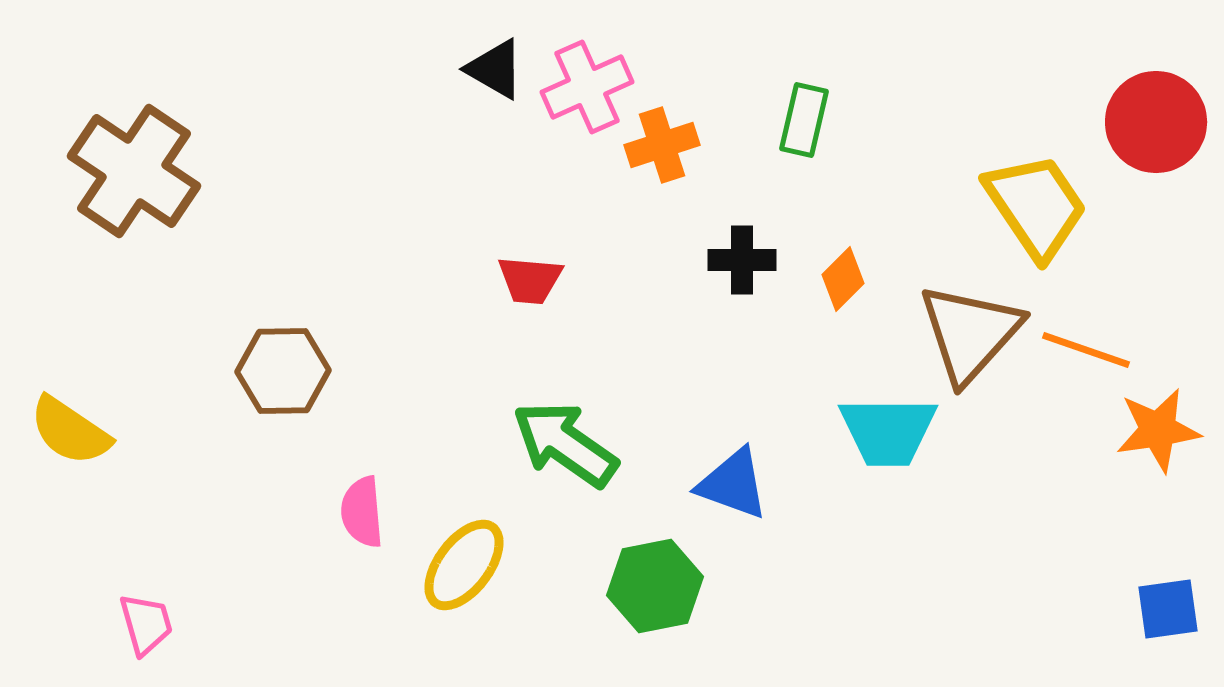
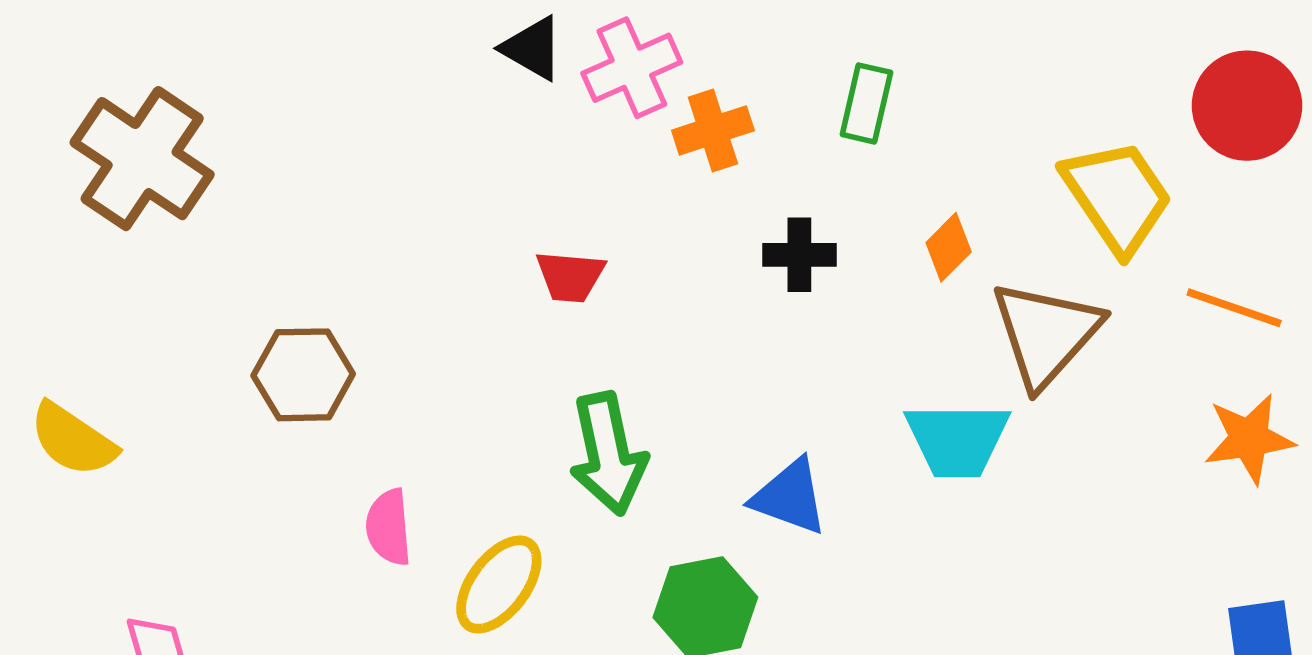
orange diamond: (843, 279) -> (949, 247), moved
orange line: (1086, 350) -> (1234, 308), moved
green arrow: (565, 444) -> (608, 454), turned -137

